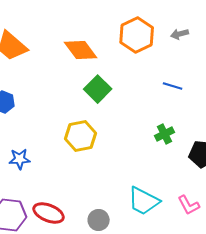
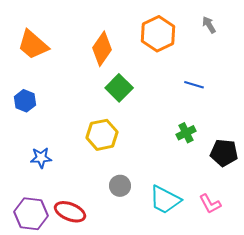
gray arrow: (180, 34) -> (209, 25), moved, turned 72
orange diamond: (81, 50) -> (102, 49), turned 72
gray circle: (99, 220) -> (120, 186), moved

